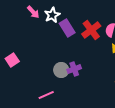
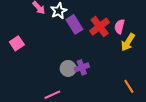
pink square: (12, 60) -> (17, 43), moved

